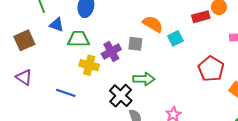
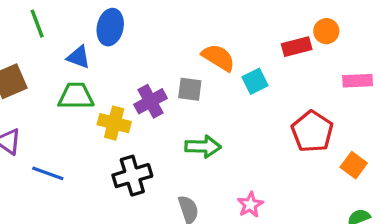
blue triangle: (57, 25) -> (79, 57), moved
green trapezoid: (78, 39) -> (76, 96), moved
blue line: (66, 93) -> (48, 173), moved
black cross: (121, 96) -> (132, 176), moved, turned 30

